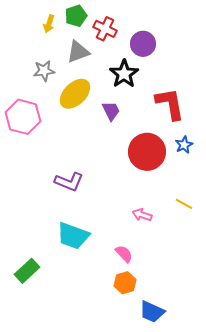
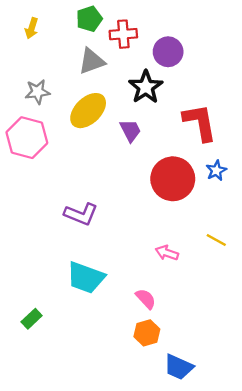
yellow arrow: (49, 24) -> (32, 28), moved
red cross: (105, 29) -> (123, 34), turned -30
gray star: (44, 71) -> (37, 92), moved
green rectangle: (27, 271) -> (32, 319), size x0.7

